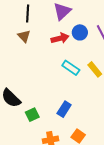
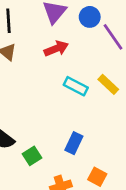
blue circle: (80, 32) -> (90, 17), moved

